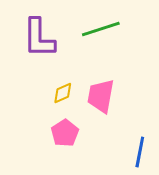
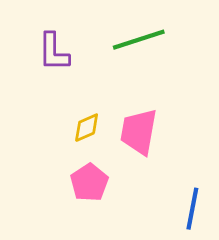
purple L-shape: (39, 38) -> (54, 52), size x0.7

